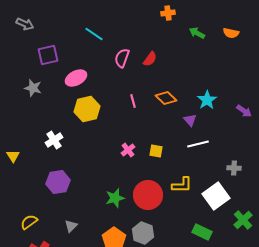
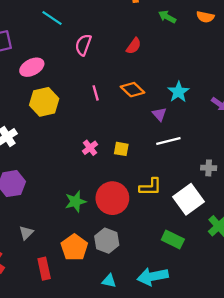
red semicircle: (150, 59) -> (134, 46), moved

